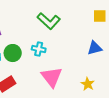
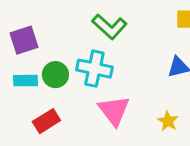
cyan cross: (39, 49) -> (94, 69), size x1.6

